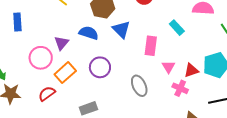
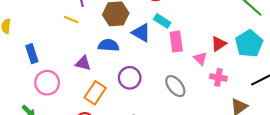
cyan rectangle: (177, 28) -> (162, 21), moved
purple triangle: (61, 43) -> (83, 63), turned -42
pink circle: (41, 58) -> (47, 83), moved
red triangle: (191, 70) -> (219, 44), moved

